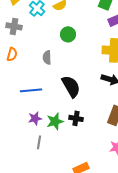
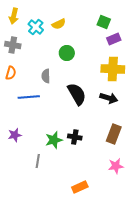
black semicircle: (71, 86) -> (77, 94), moved
blue line: (31, 90) -> (29, 97), moved
purple star: (35, 118) -> (15, 135), moved

